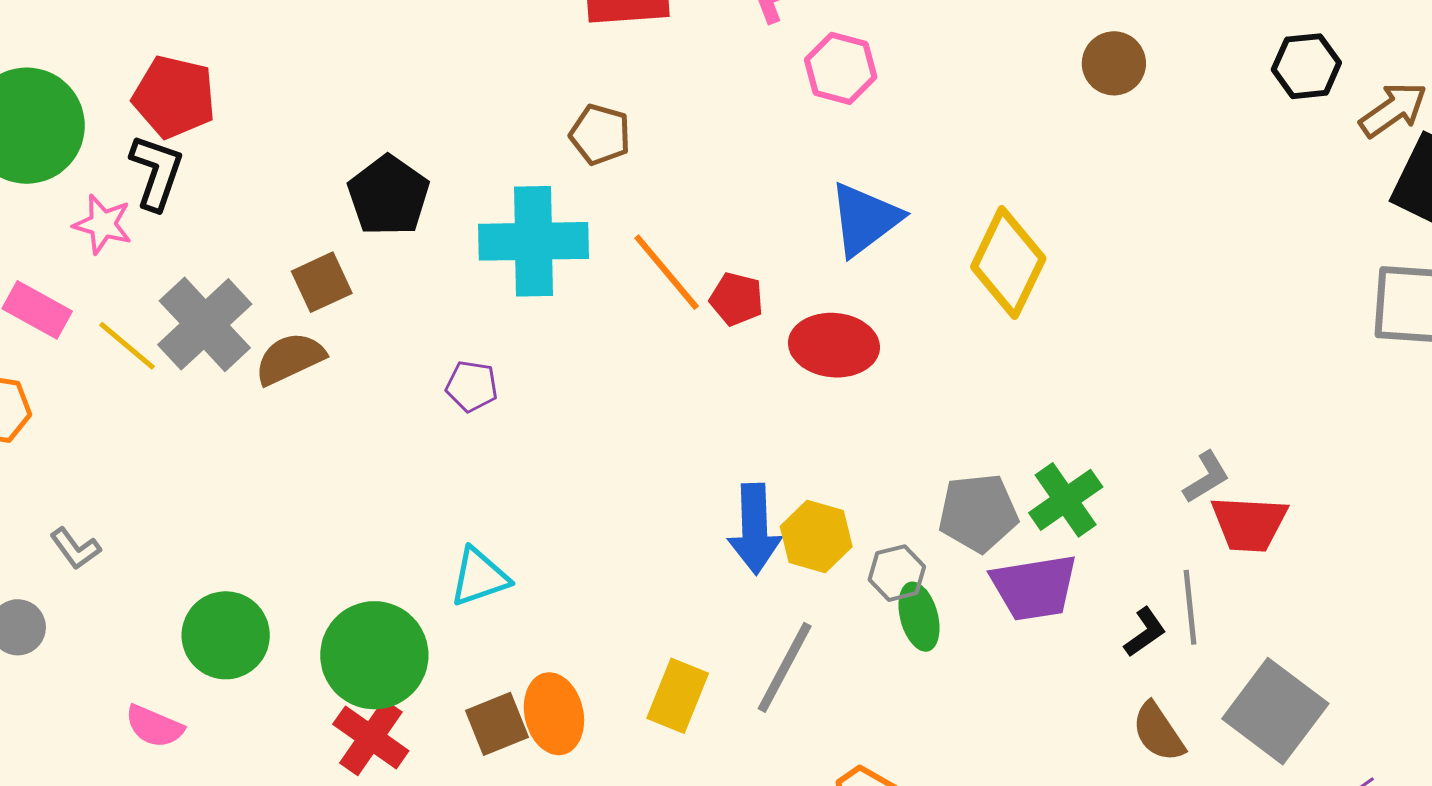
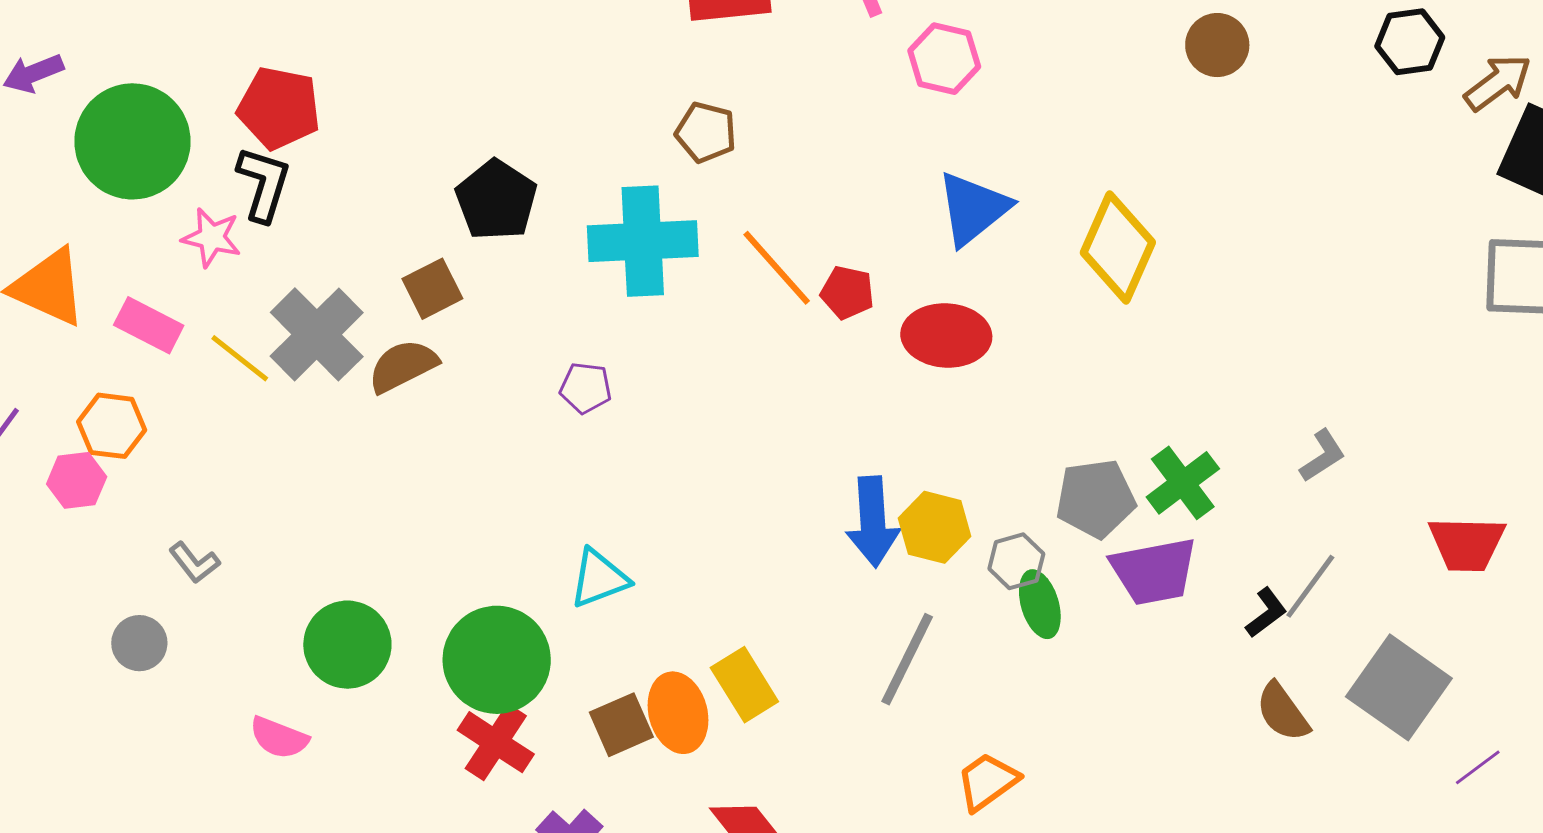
red trapezoid: (1249, 524) -> (1467, 544), moved
gray line: (1190, 607) -> (1310, 586), turned 44
yellow rectangle: (678, 696) -> (744, 685), moved, turned -52

